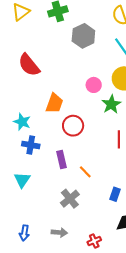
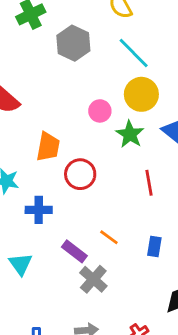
blue cross: (31, 145) -> (39, 210), moved
purple rectangle: (62, 159) -> (74, 251), moved, turned -30
blue rectangle: (115, 194) -> (154, 246), moved

